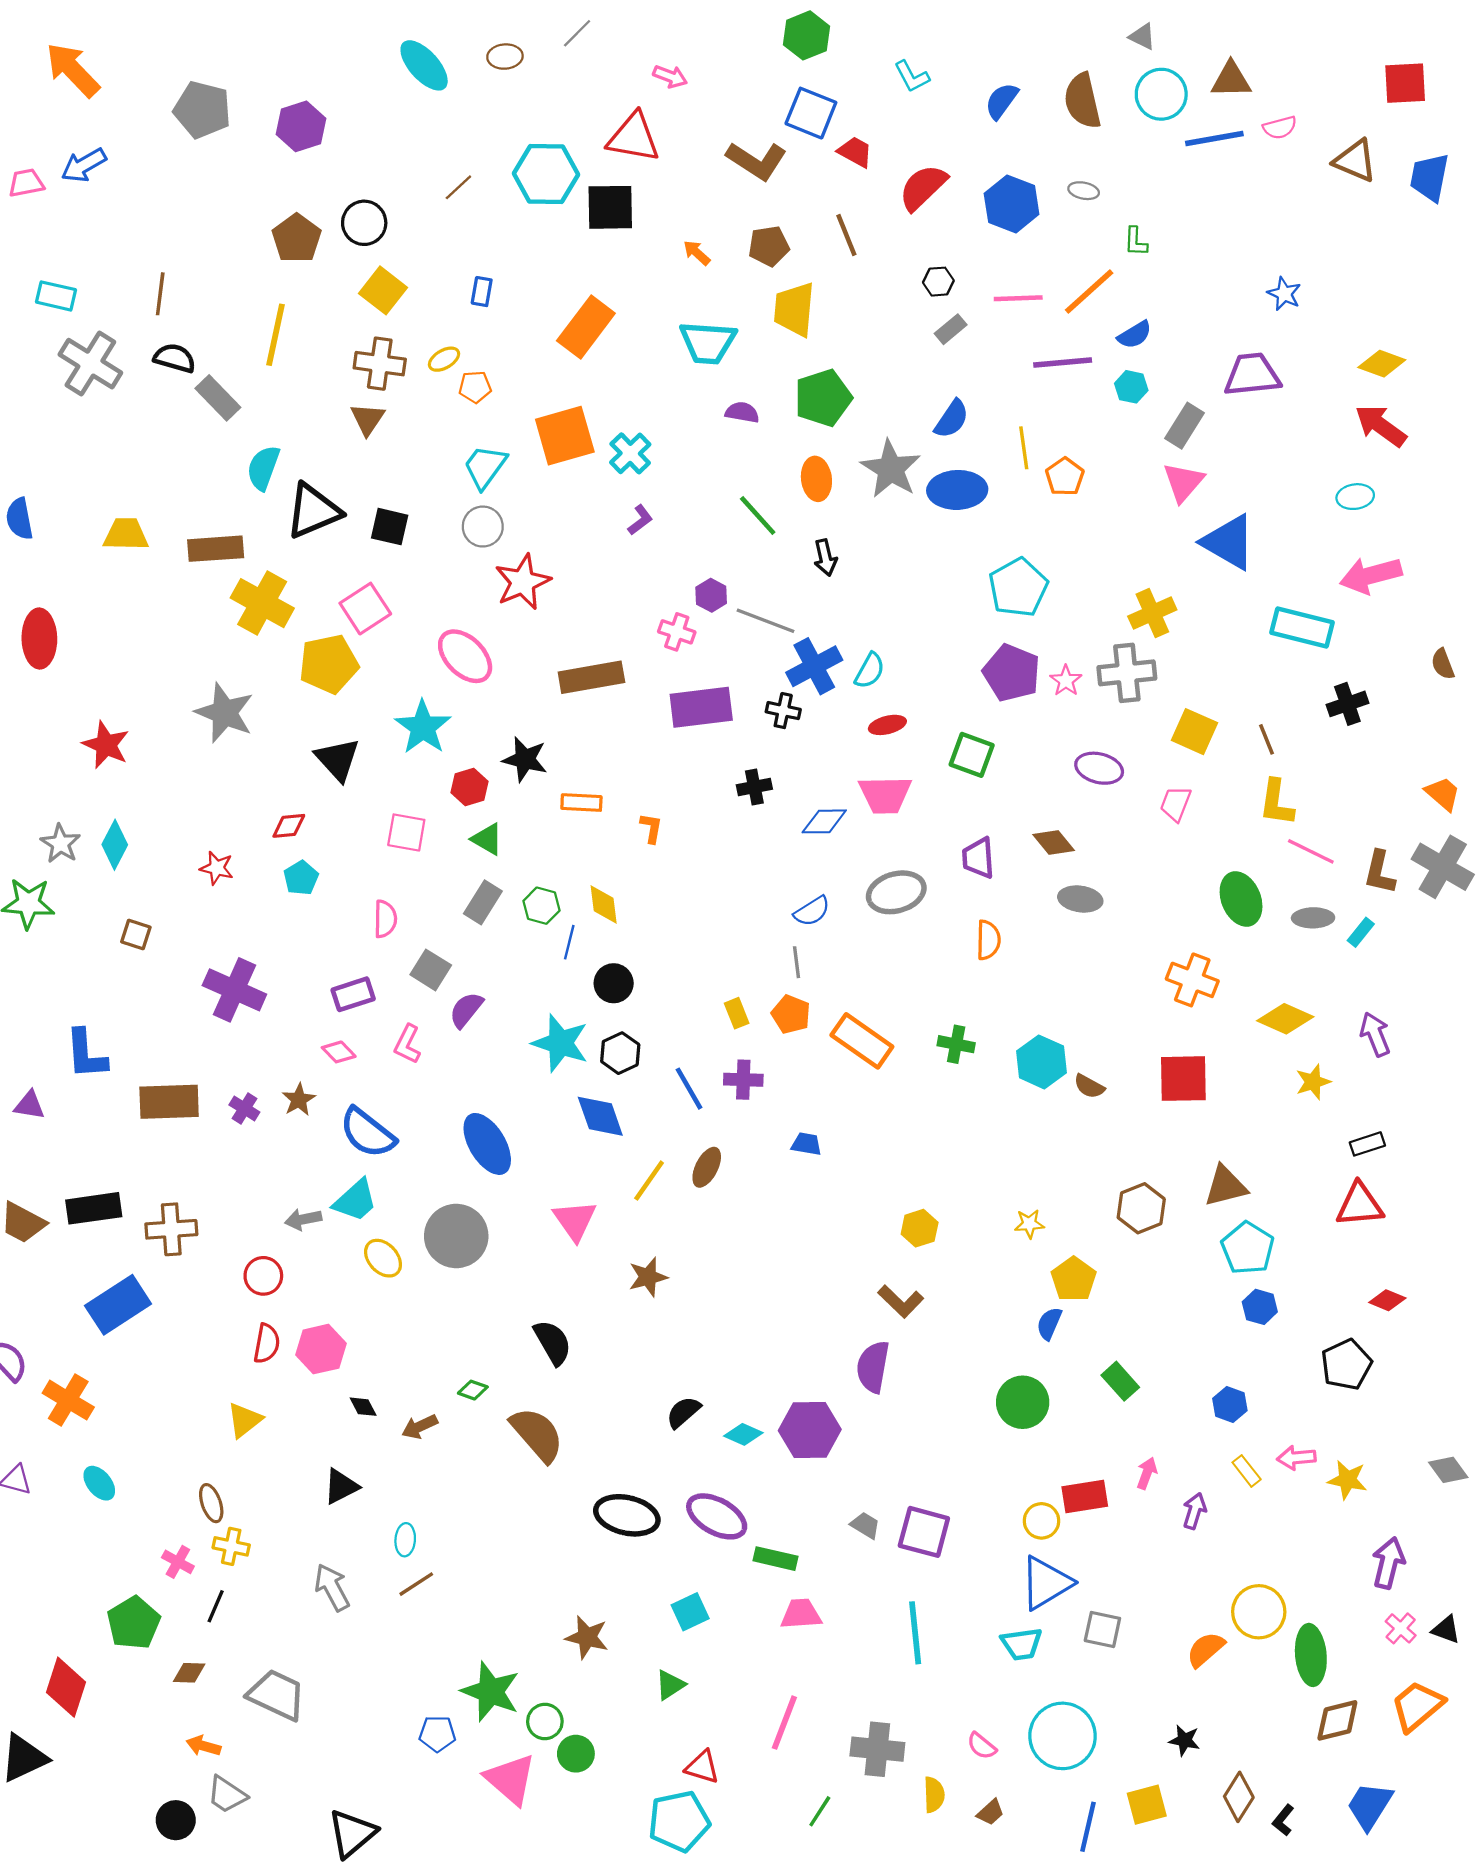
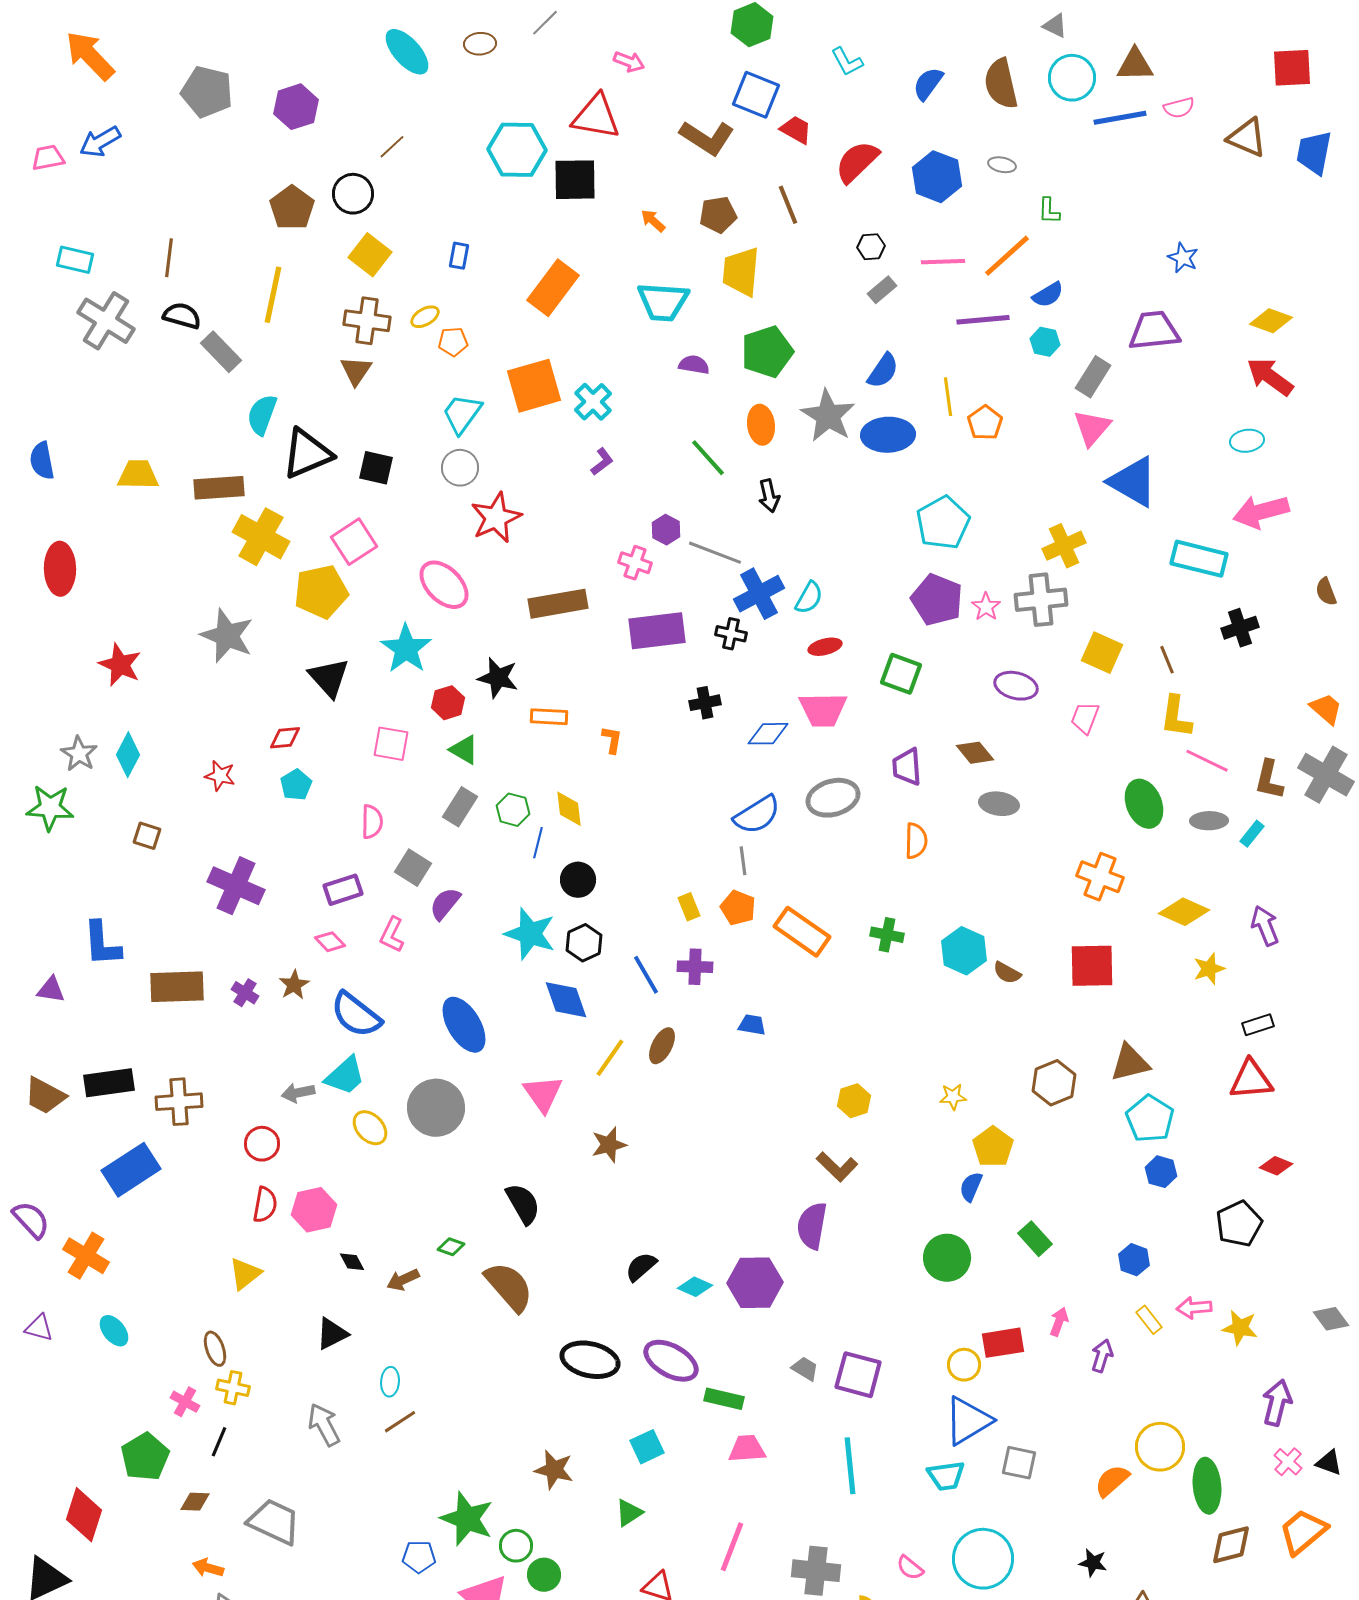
brown line: (458, 187) -> (392, 147), moved
blue semicircle: (812, 911) -> (757, 815), size x1.4

